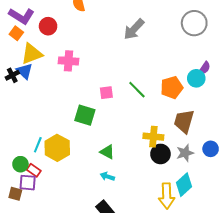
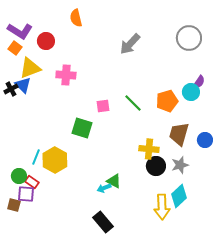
blue circle: (211, 149) -> (205, 140), moved
green triangle: (107, 152) -> (114, 181), moved
cyan arrow: (107, 176) -> (104, 188), turned -40

